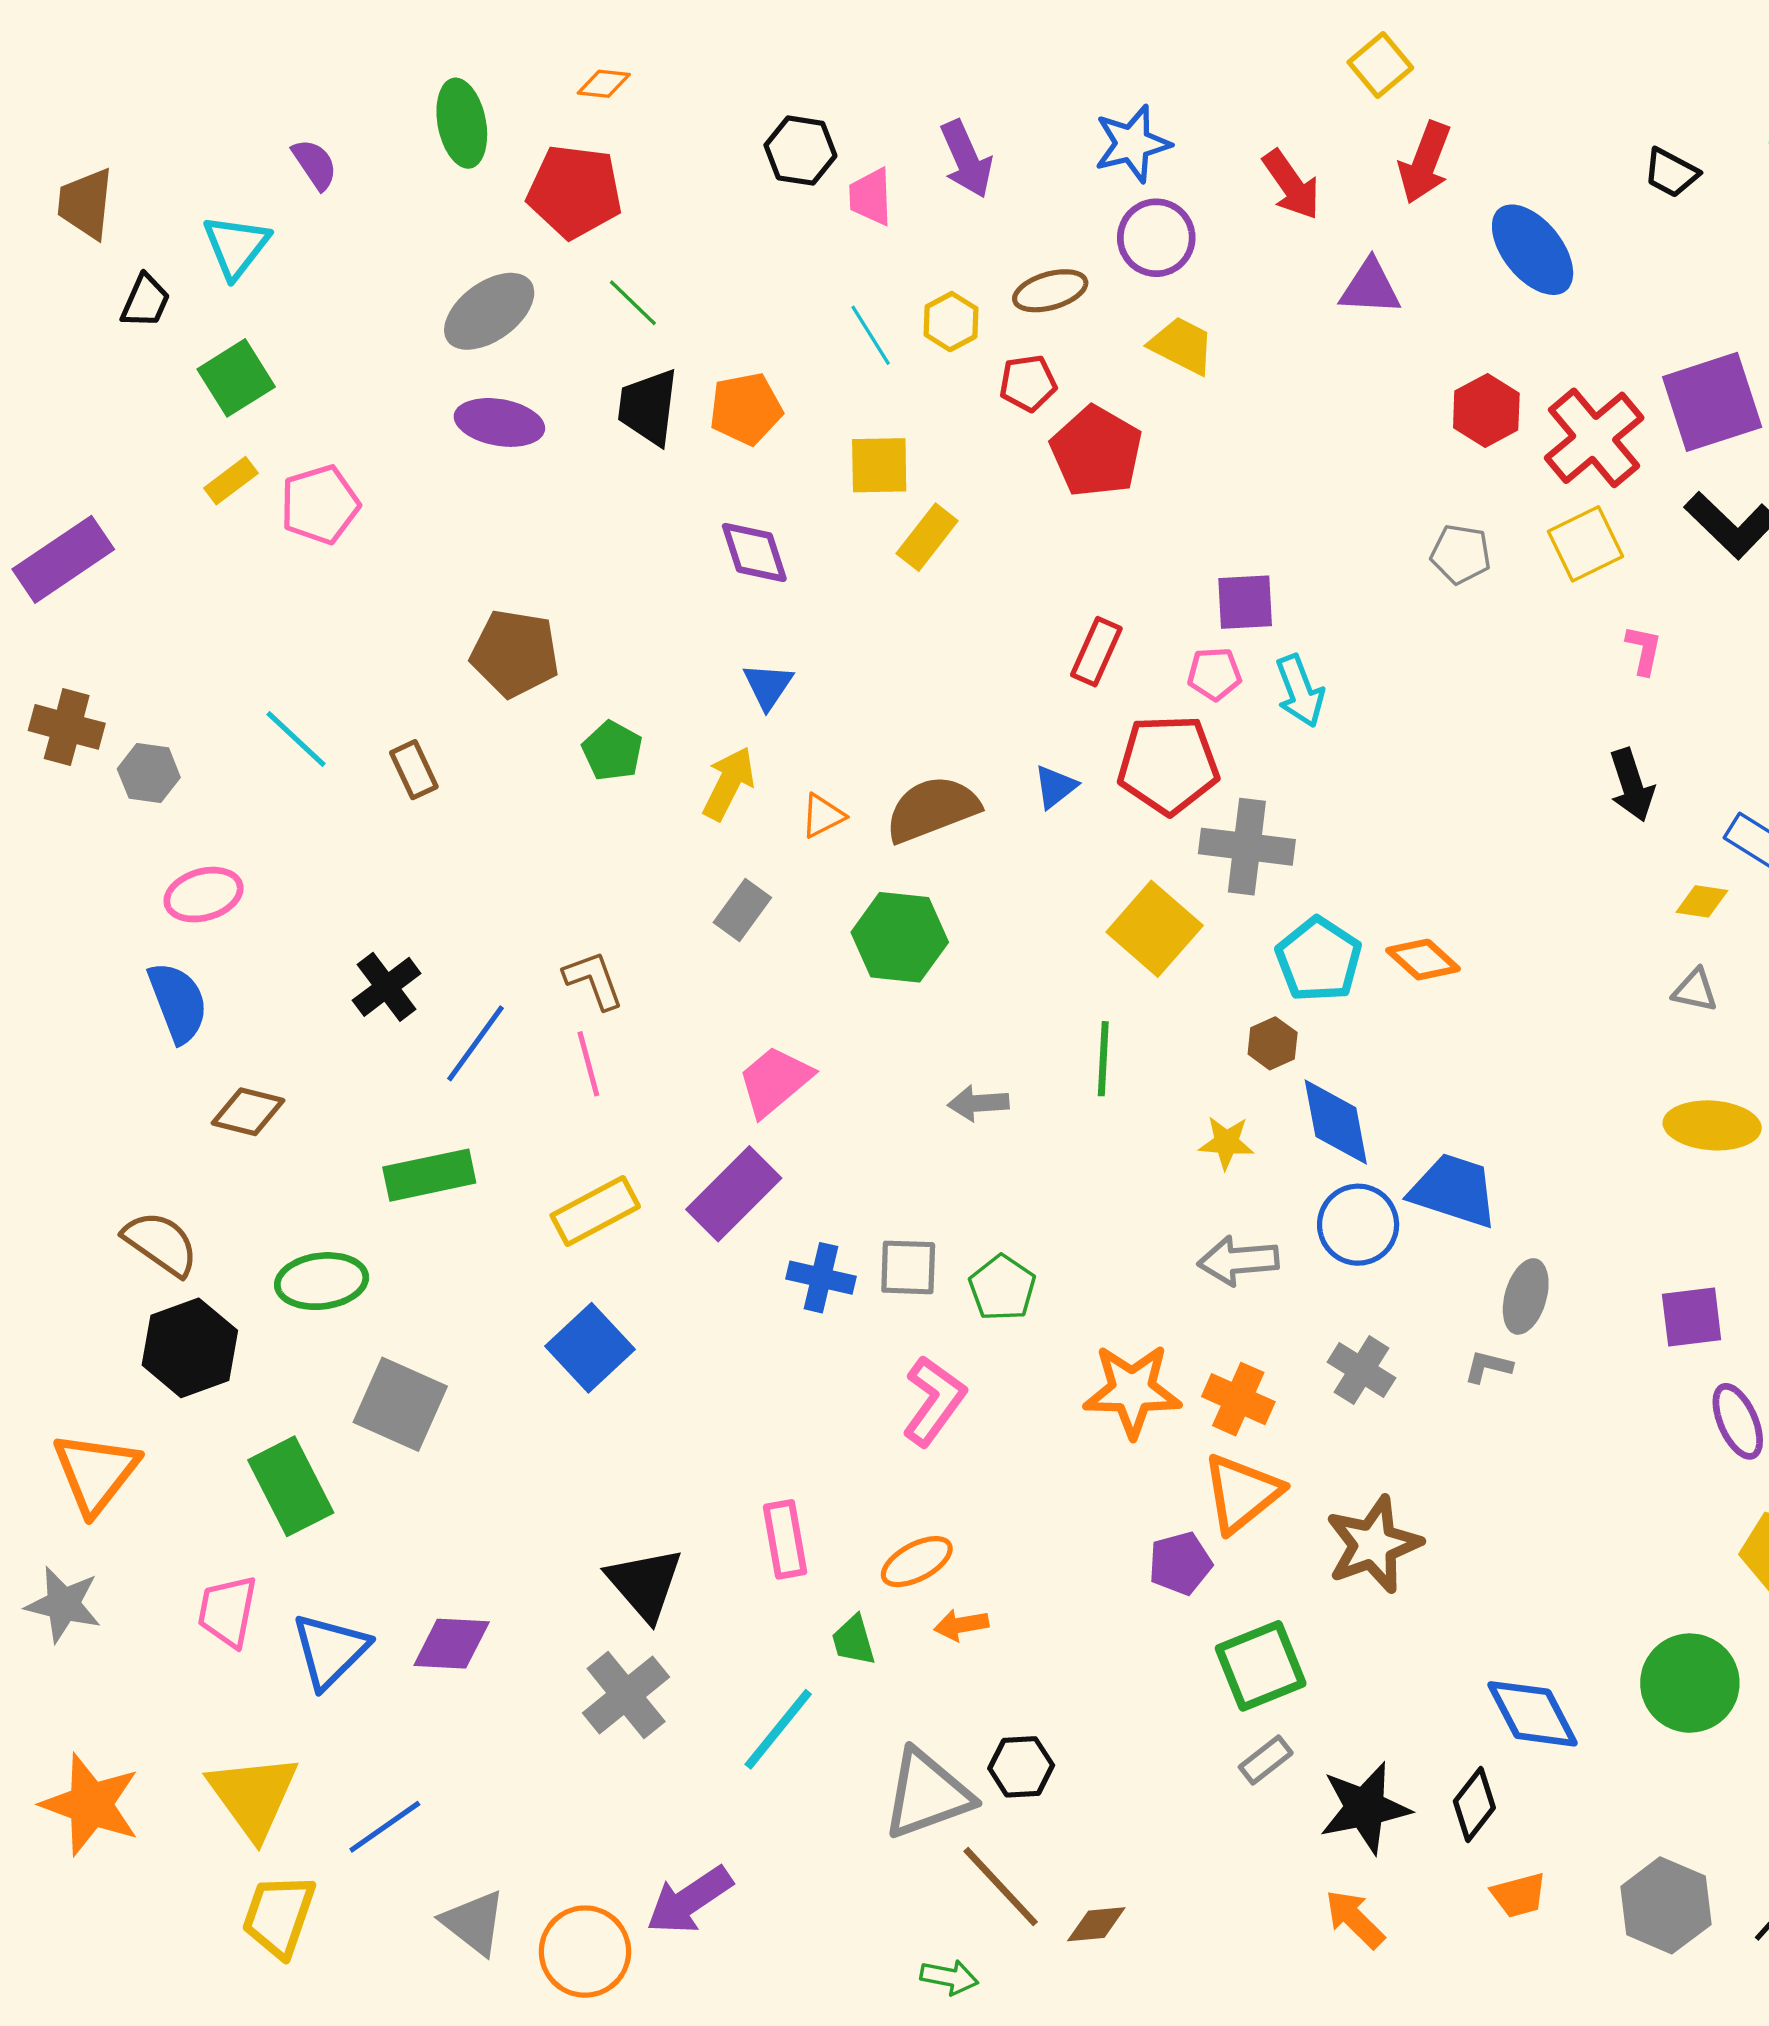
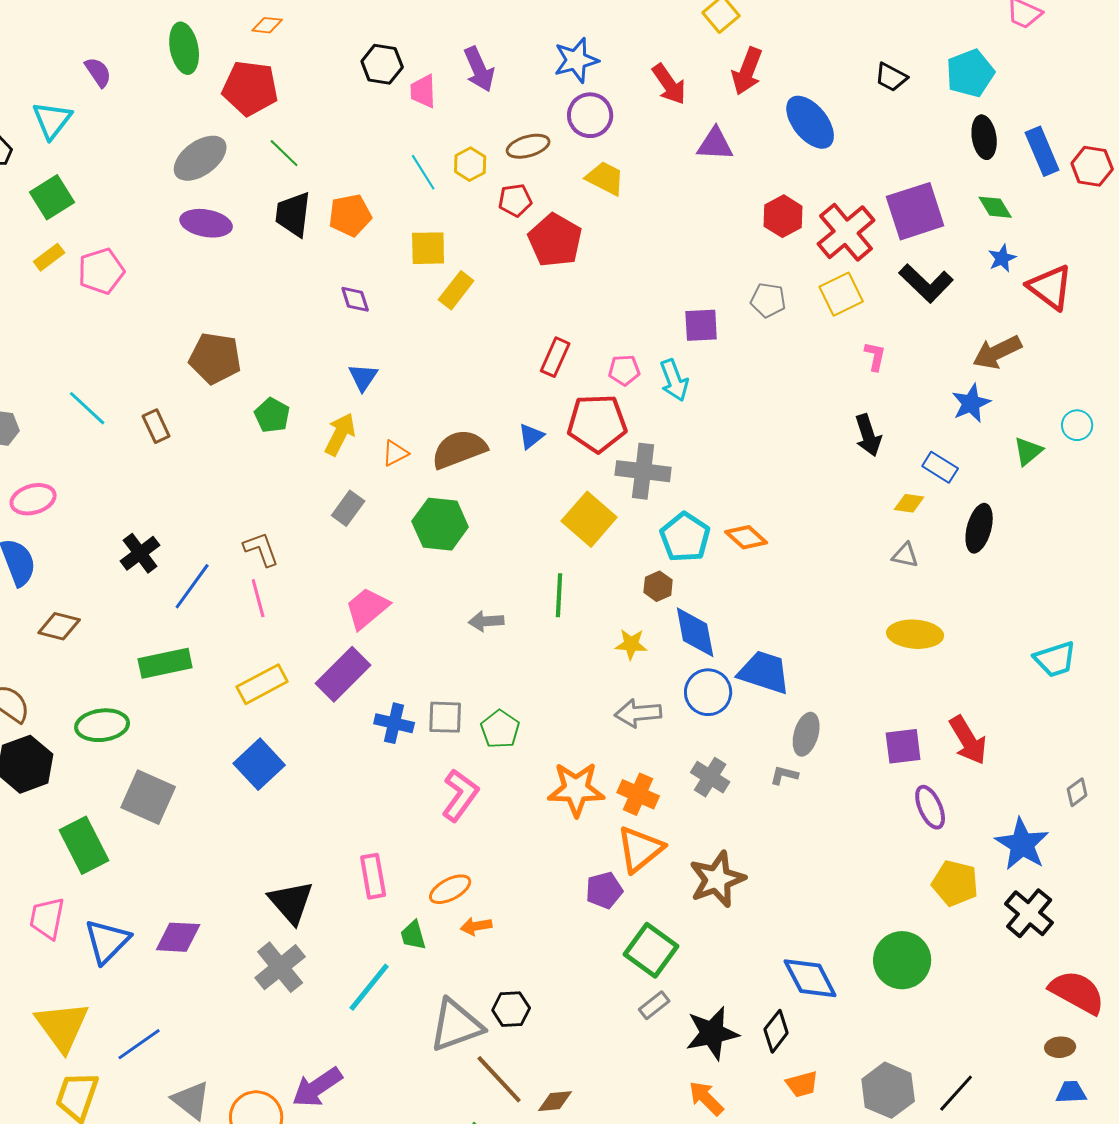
purple diamond: (754, 552) -> (355, 299), size x0.7
purple square: (1245, 602) -> (701, 325), moved
green square: (1261, 1666) -> (651, 950), turned -32

